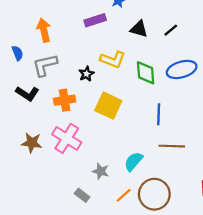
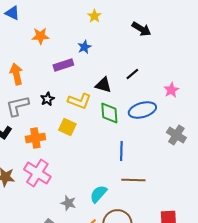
black triangle: (139, 29) -> (103, 85), moved
black star: (86, 74) -> (47, 99), moved
yellow square: (108, 106) -> (67, 127), moved, size x0.7

